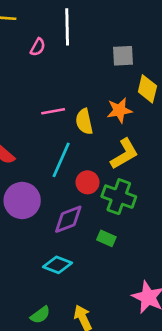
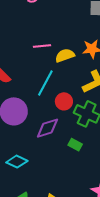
yellow semicircle: (84, 121) -> (65, 55), turned 78
cyan diamond: (57, 265) -> (17, 162), moved

